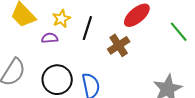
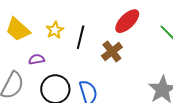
purple semicircle: (50, 38) -> (37, 59), moved

